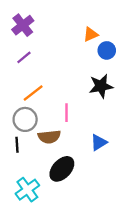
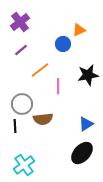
blue circle: (107, 50) -> (63, 44), moved
orange line: (33, 93) -> (40, 70), moved
pink line: (66, 113) -> (58, 86), moved
black ellipse: (62, 169) -> (82, 153), moved

